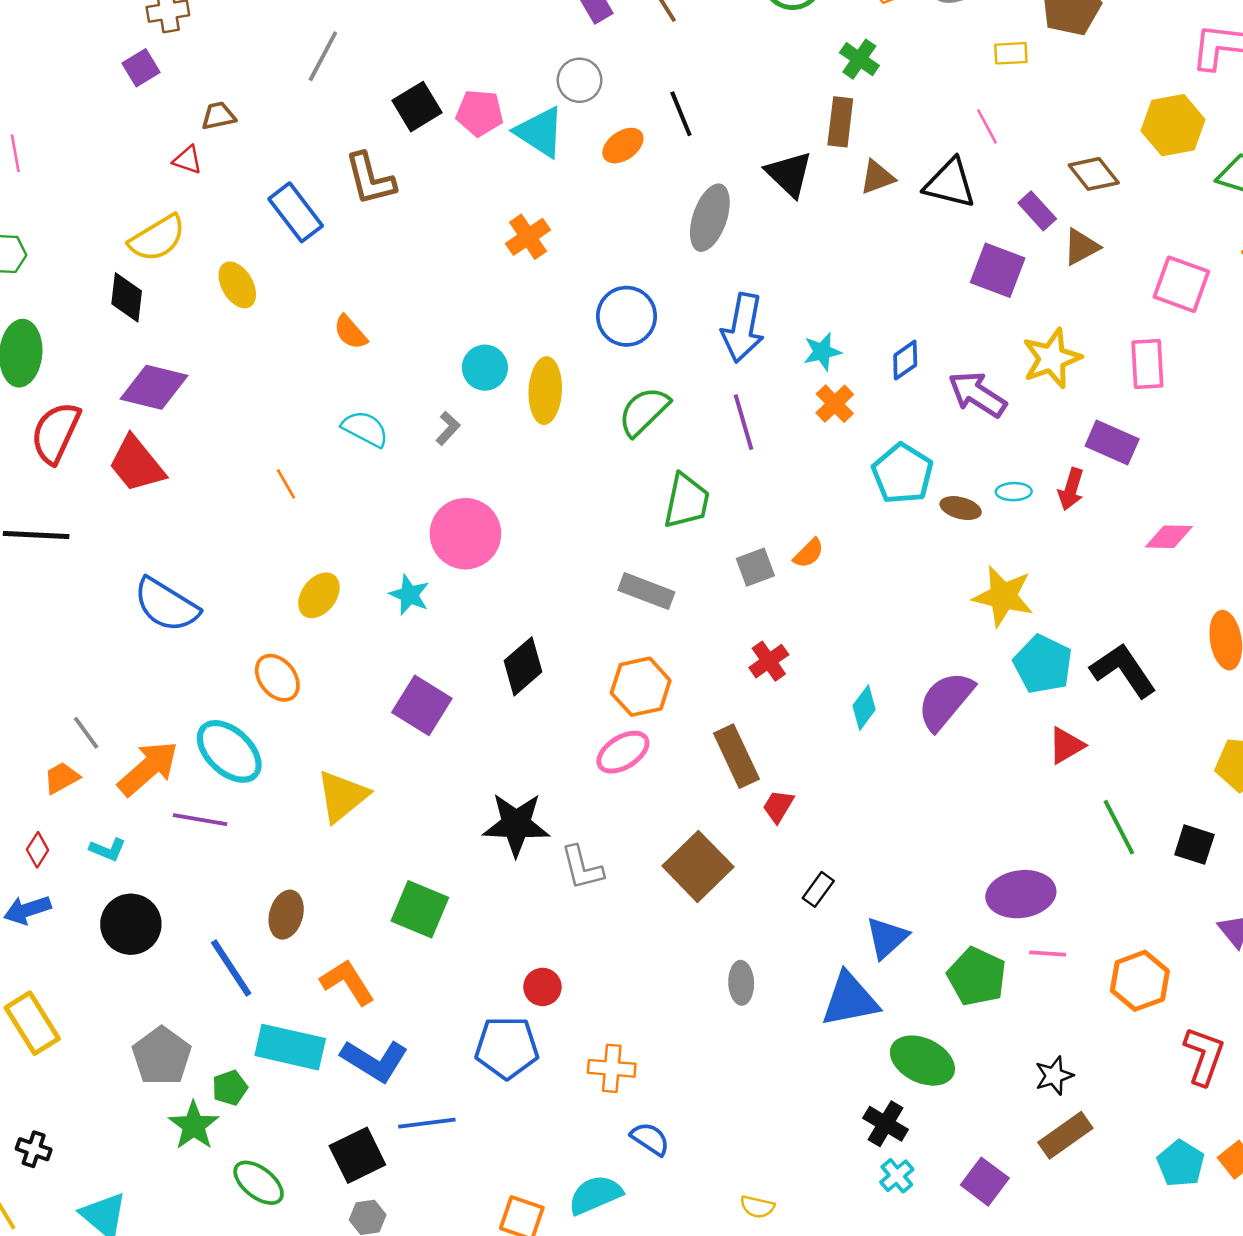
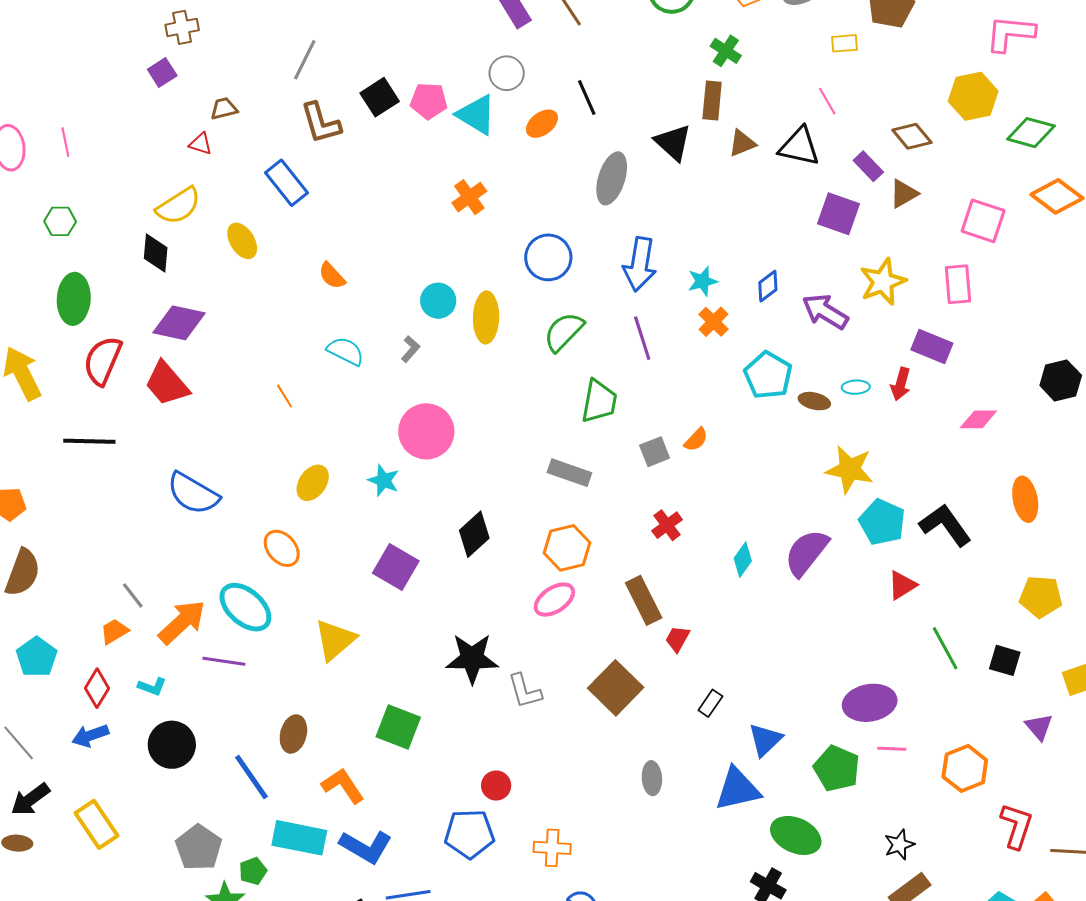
brown L-shape: (370, 179) -> (321, 123), moved
red diamond: (38, 850) -> (97, 688), size x1.4

